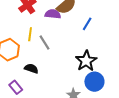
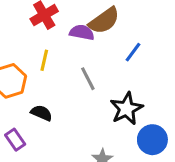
gray line: (44, 42) -> (88, 79), moved
blue circle: (94, 82) -> (152, 140), moved

